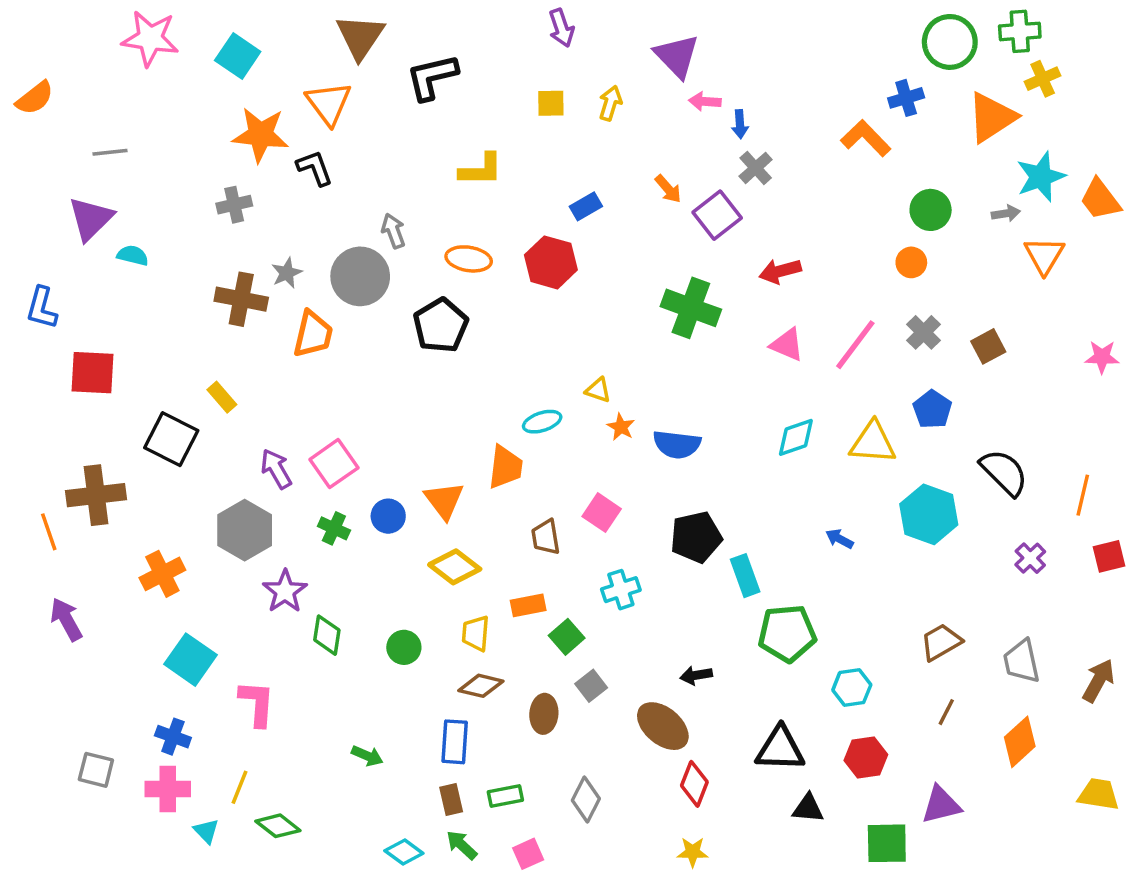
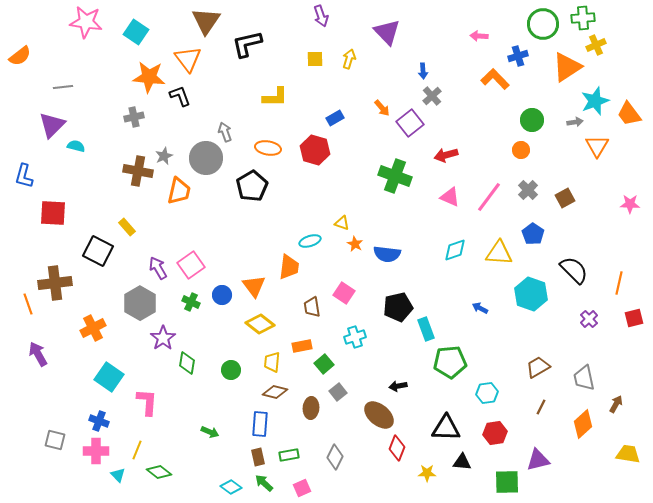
pink arrow: (705, 101) -> (479, 36), moved
brown arrow: (1099, 681) -> (616, 404), moved, size x0.7
yellow star: (693, 852) -> (427, 473), moved

